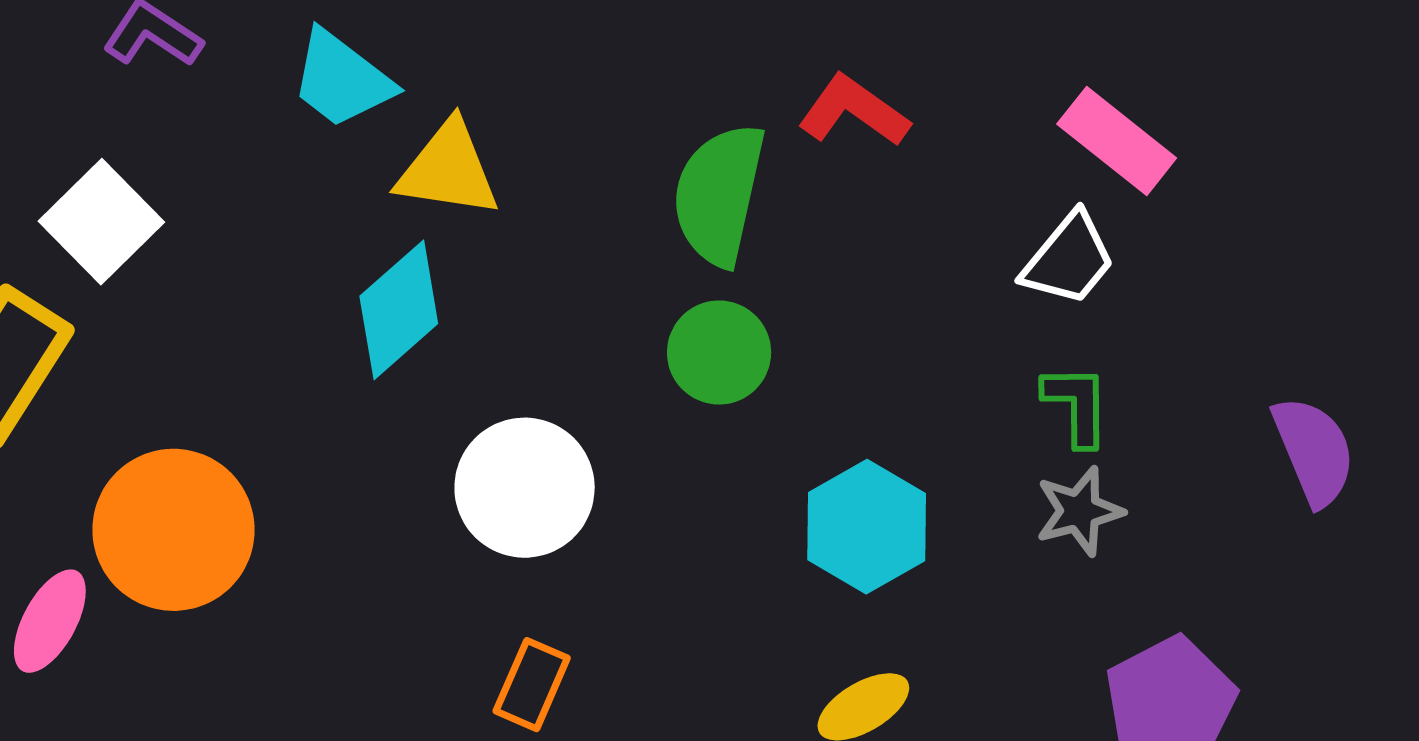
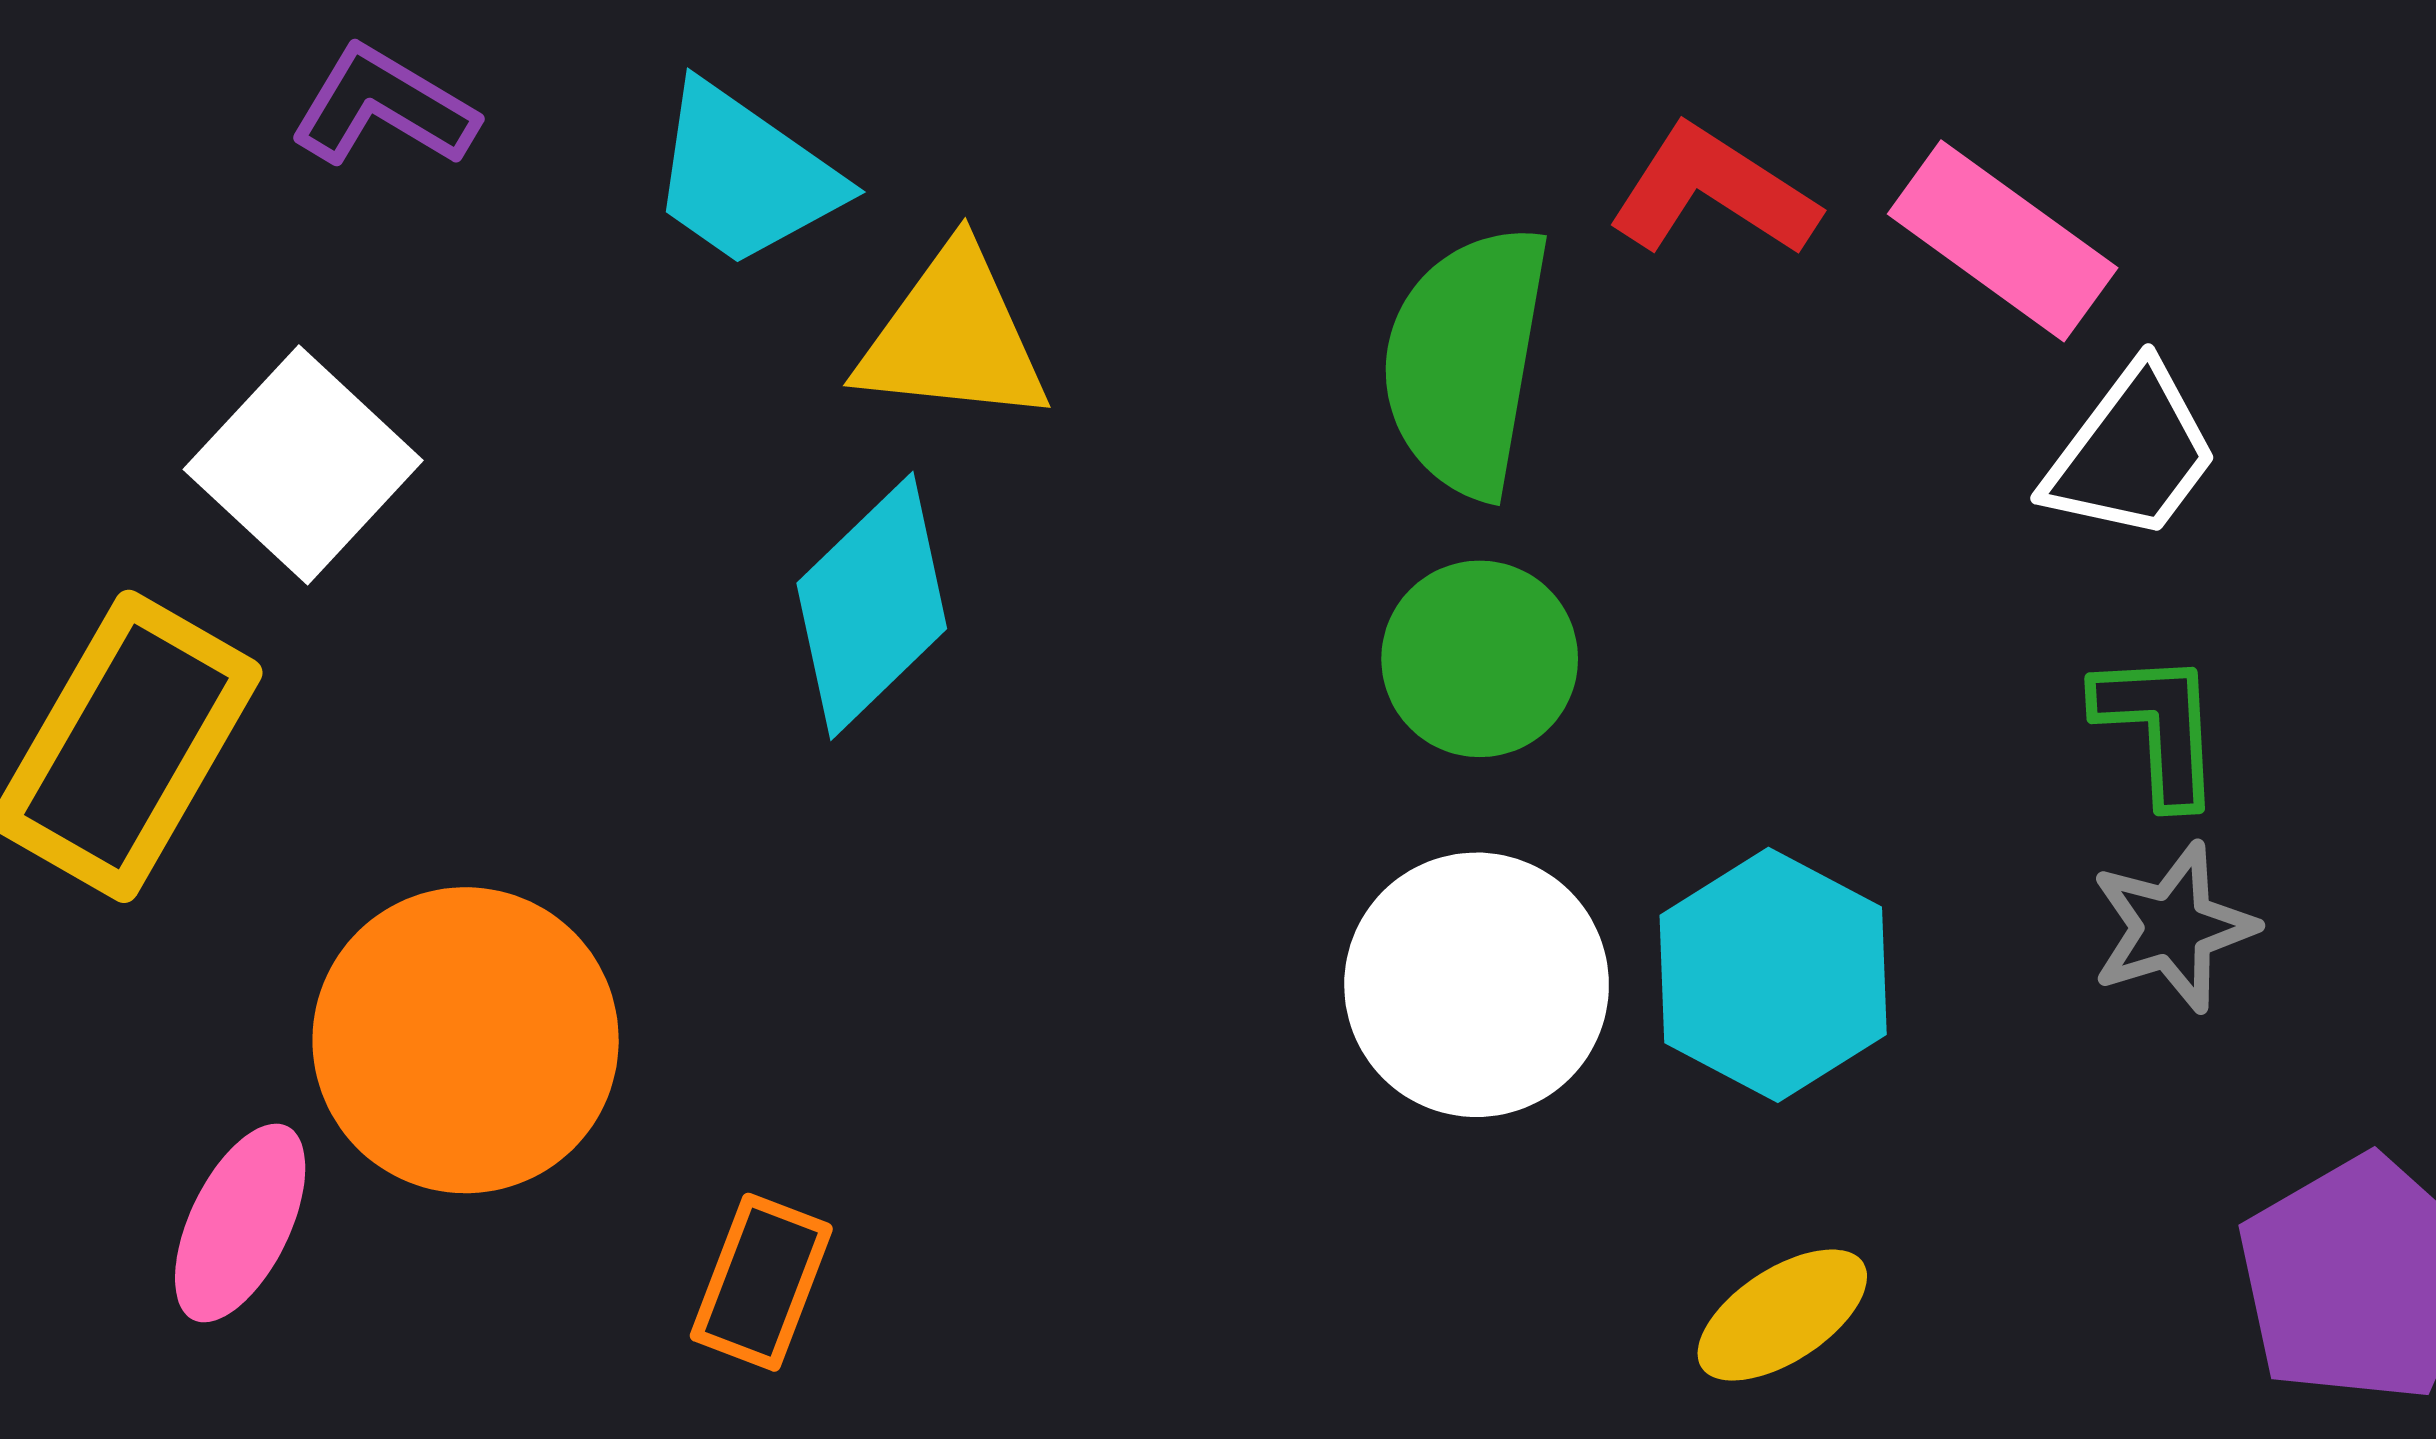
pink rectangle: (1117, 141) -> (2003, 241), moved
white circle: (525, 488) -> (1477, 985), moved
orange rectangle: (532, 685) -> (761, 1282), moved

